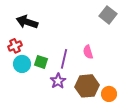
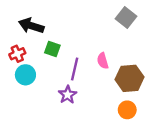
green square: (41, 62) -> (52, 49), moved
brown hexagon: (87, 86) -> (130, 78), moved

